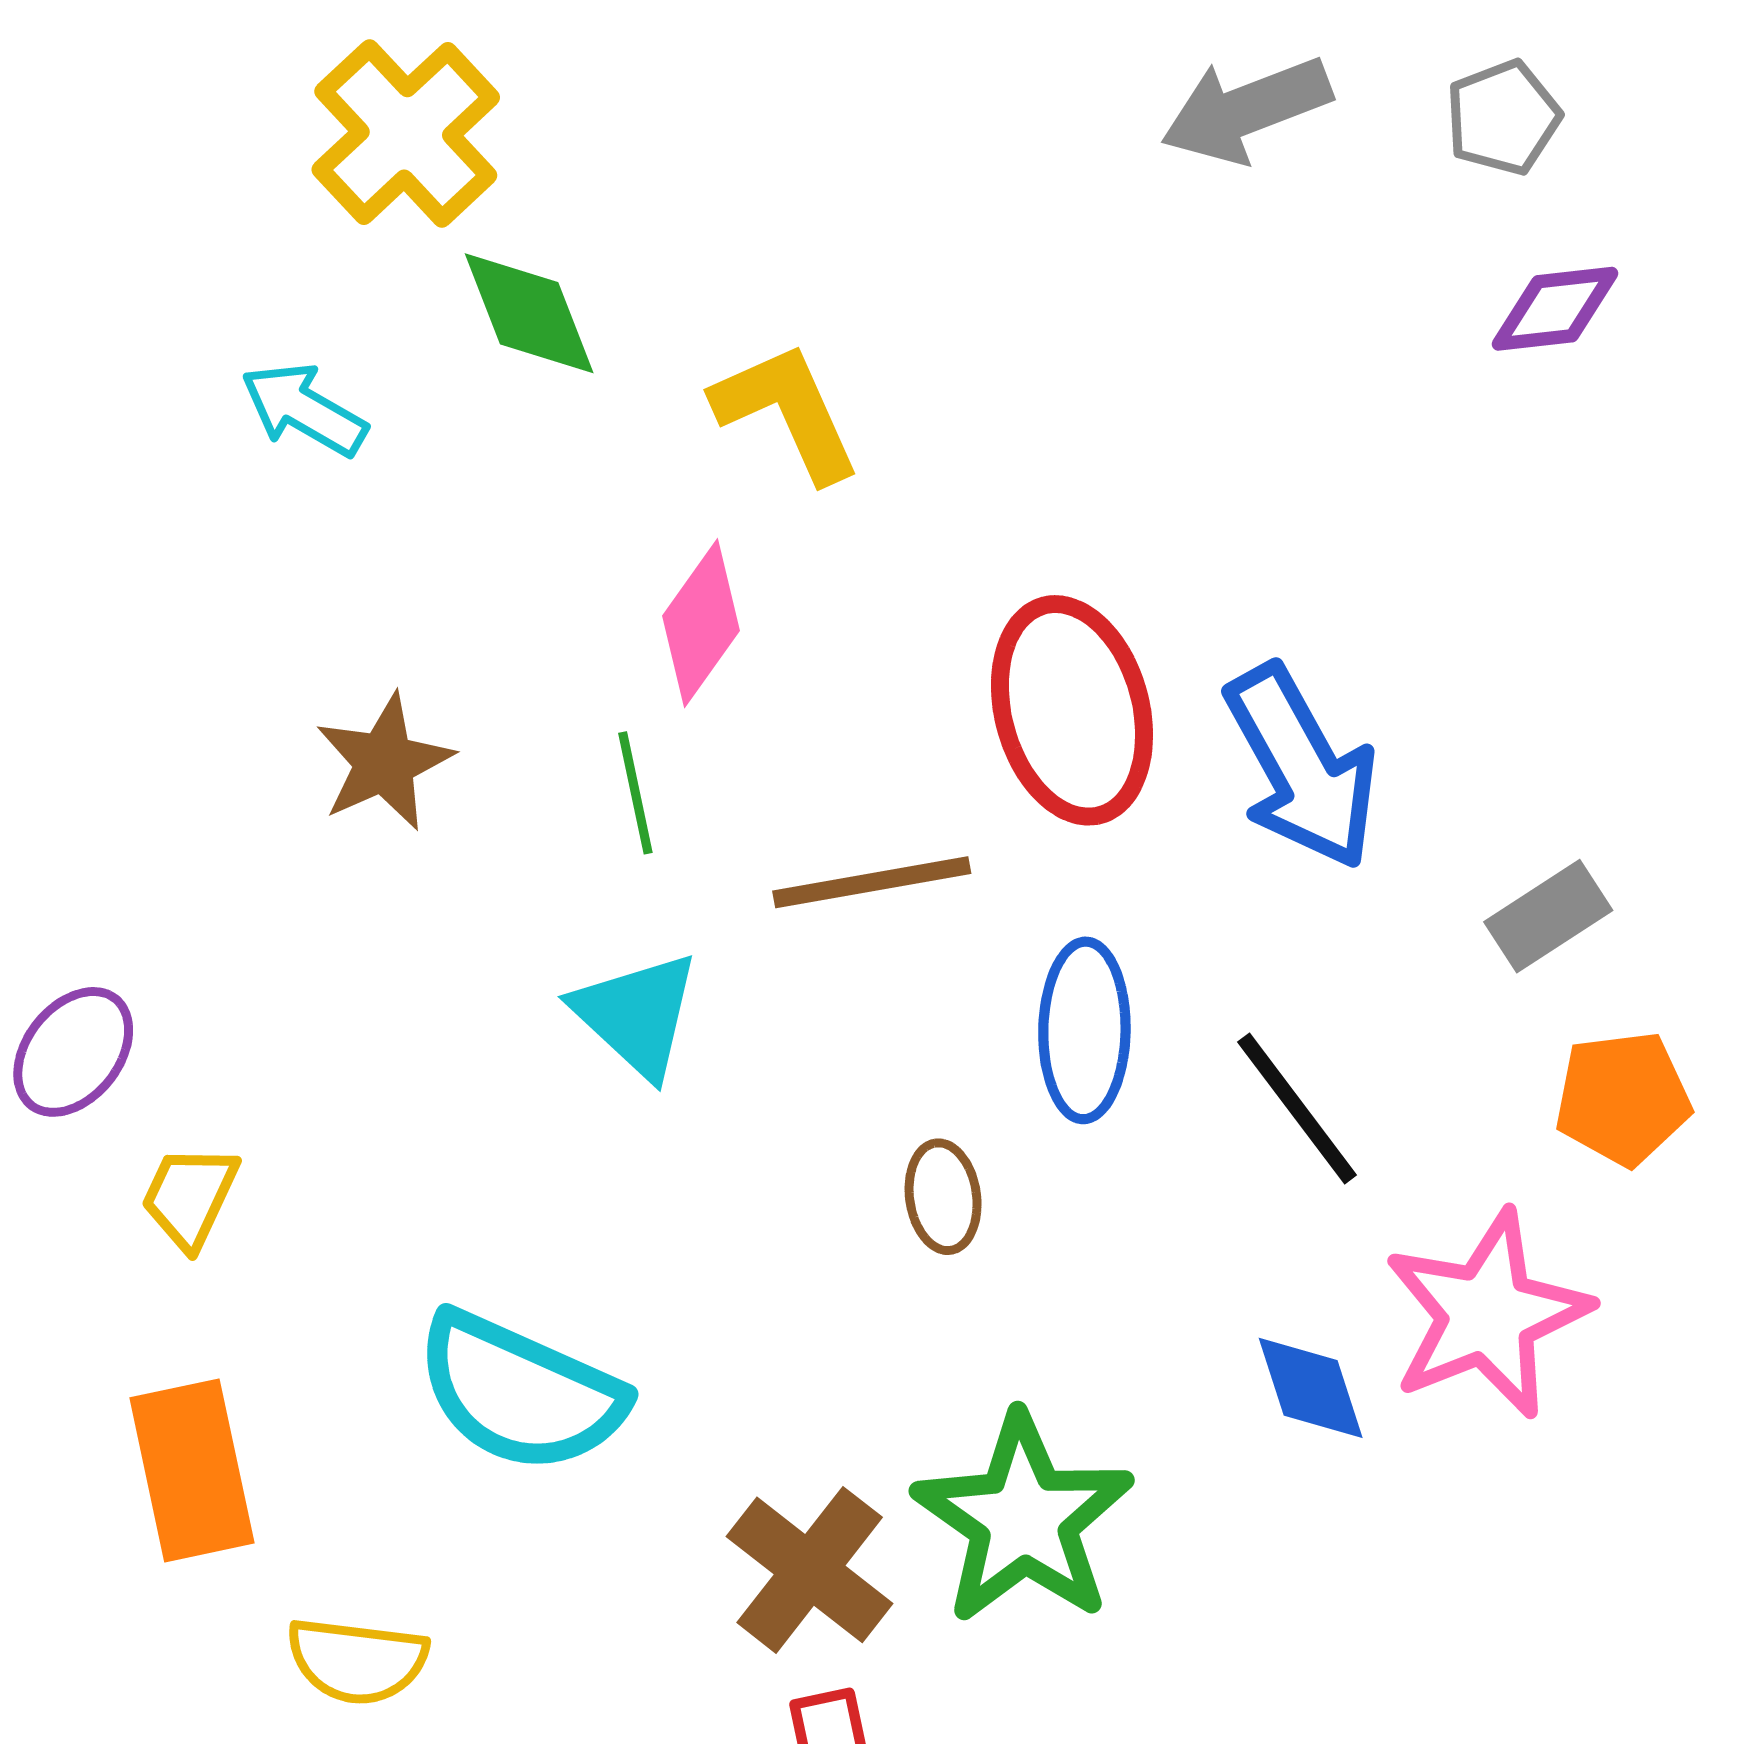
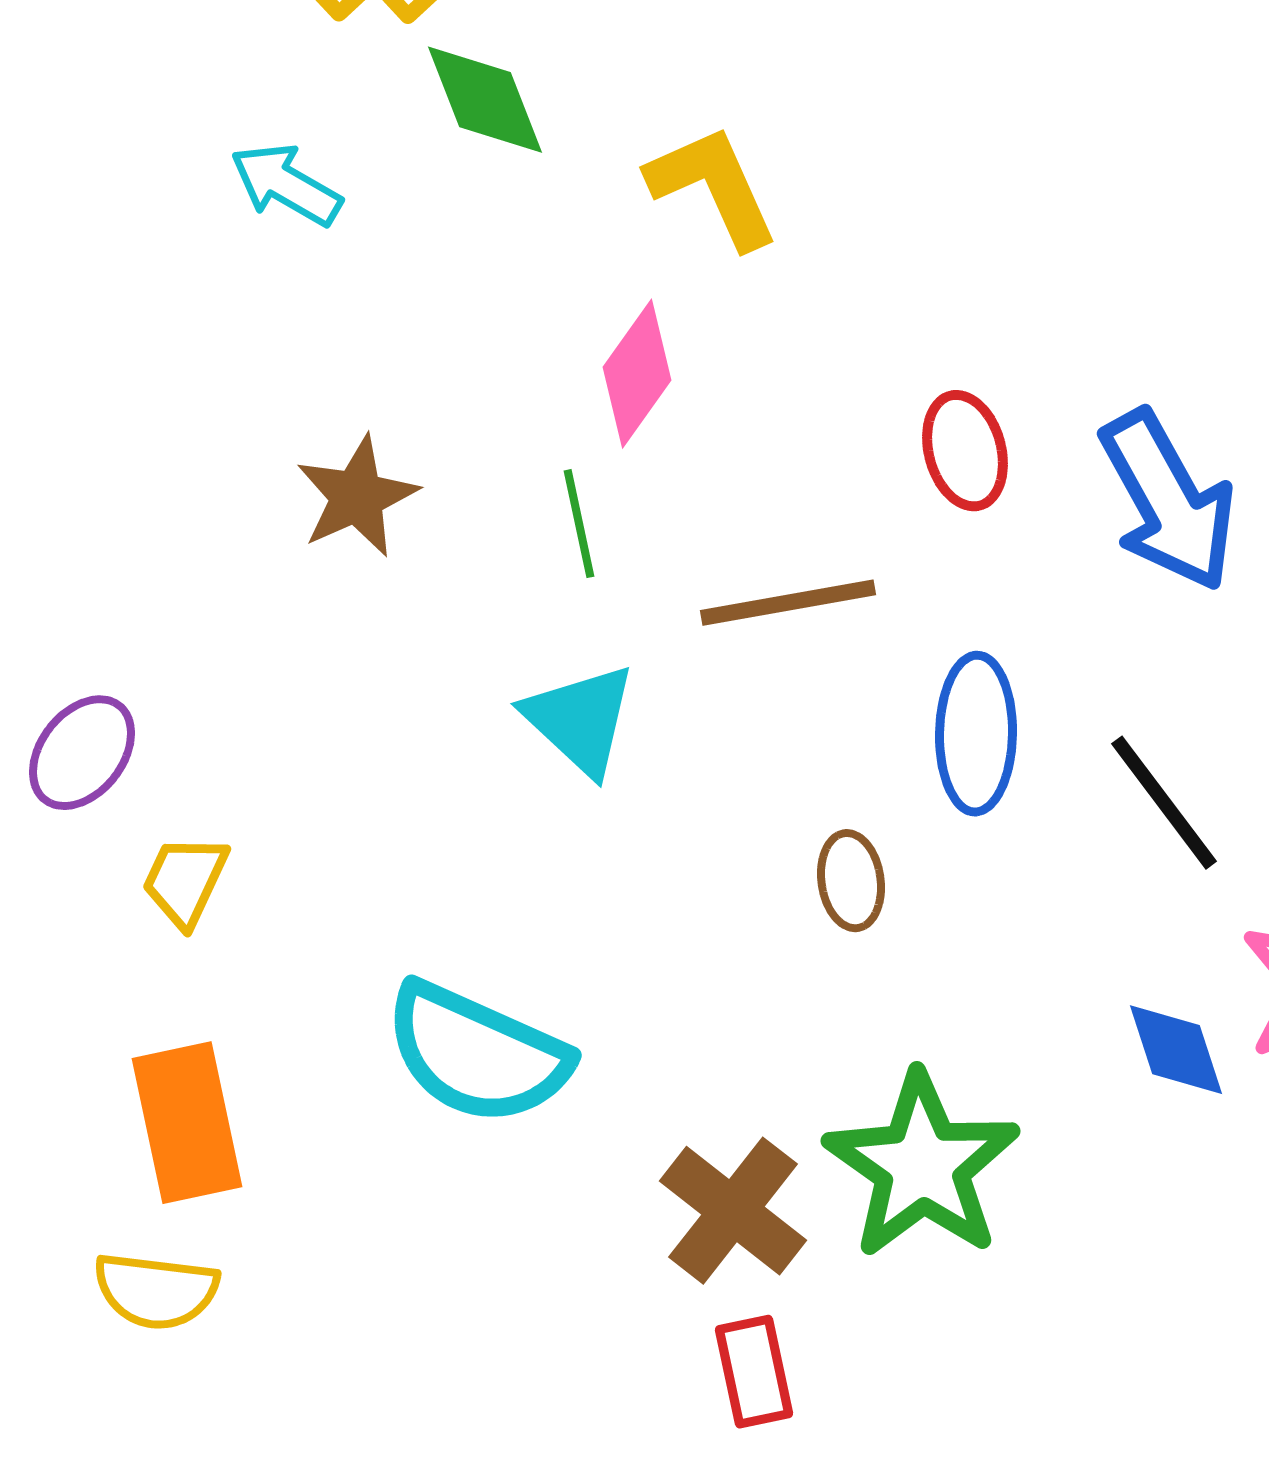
red ellipse: (1072, 710) -> (965, 451), size x0.6
yellow semicircle: (357, 1660) -> (156, 1291), moved

